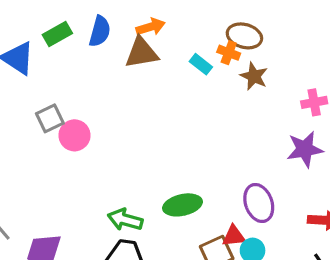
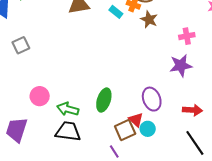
pink circle: (75, 135) -> (40, 96), moved
green ellipse: (183, 205) -> (104, 100), turned -60
red triangle: (234, 236) -> (136, 120), turned 49

